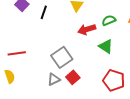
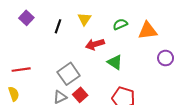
black line: (44, 12) -> (58, 26), moved
green semicircle: (109, 20) -> (120, 24), moved

